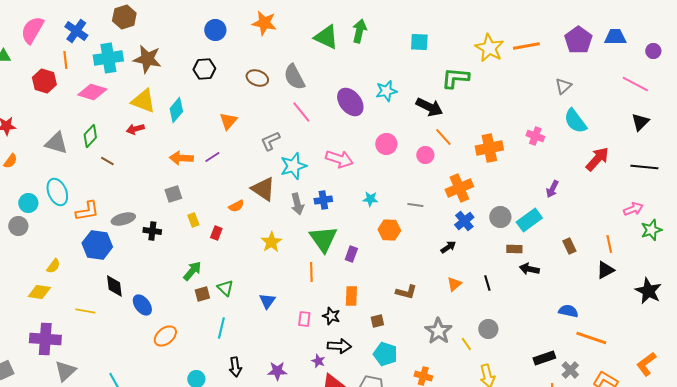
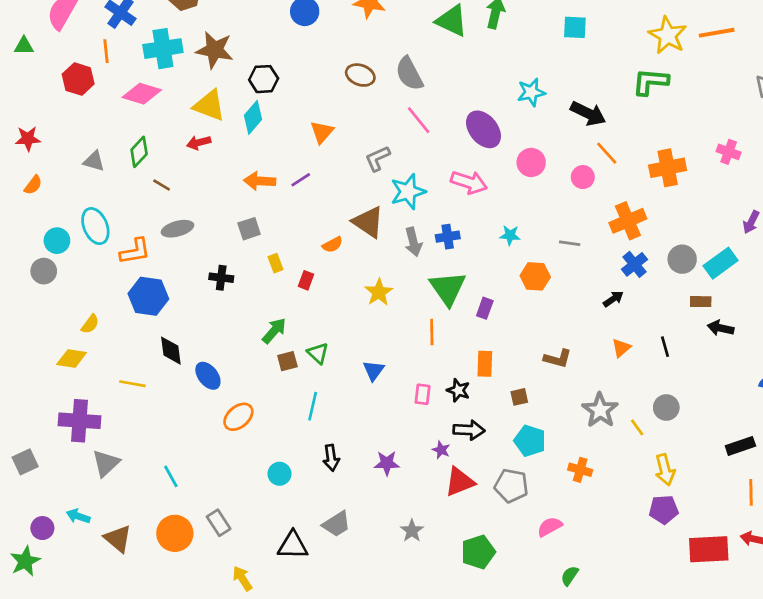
black hexagon: (204, 69) -> (264, 79), moved
green L-shape: (455, 78) -> (650, 82), moved
purple ellipse: (350, 102) -> (483, 129), moved
gray triangle: (56, 143) -> (94, 161), size x0.7
gray ellipse: (123, 219) -> (177, 229), moved

